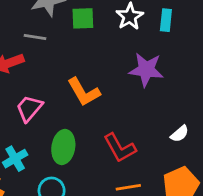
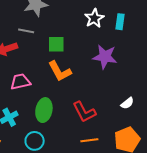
green square: (83, 18) -> (56, 44), moved
pink trapezoid: (29, 108) -> (20, 82), turned 35

